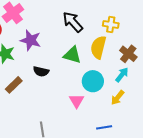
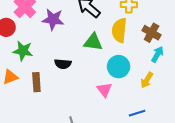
purple star: (30, 40) -> (53, 19), moved
cyan arrow: (122, 75) -> (157, 54), moved
brown rectangle: (14, 85) -> (36, 82), turned -42

